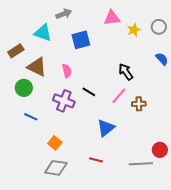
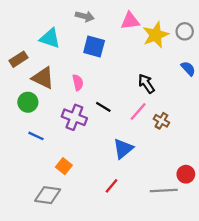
gray arrow: (64, 14) -> (85, 16), moved, turned 35
yellow star: (134, 30) -> (156, 35), size x1.6
blue square: (81, 40) -> (94, 46), turned 30
brown cross: (139, 104) -> (161, 121), turned 32
red line: (96, 160) -> (111, 186), turned -64
gray diamond: (56, 168) -> (48, 195), moved

